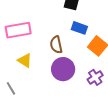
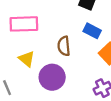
purple circle: (63, 69) -> (52, 77), moved

